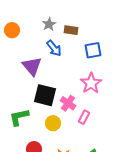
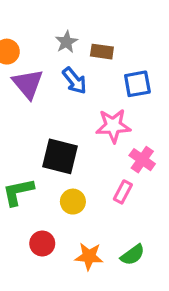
purple triangle: (32, 66) -> (28, 84), moved
pink star: (91, 83) -> (113, 126), moved, turned 30
pink cross: (68, 103) -> (142, 160), moved

